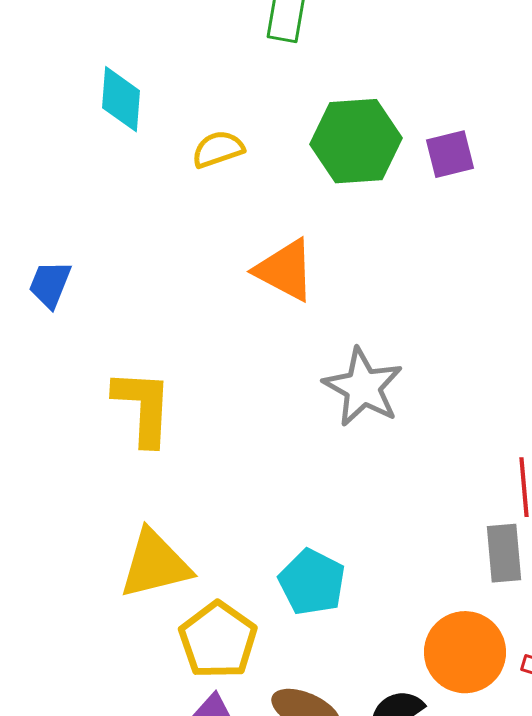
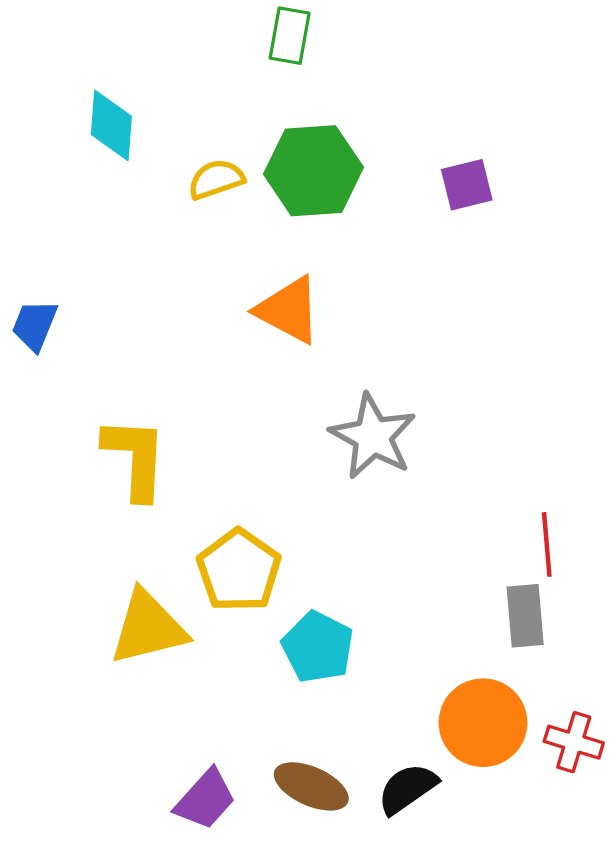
green hexagon: (356, 141) -> (313, 171), moved
yellow pentagon: (218, 640) -> (239, 570), moved

